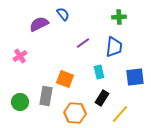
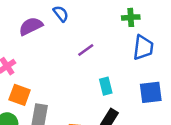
blue trapezoid: (114, 47) -> (143, 47), moved
orange square: (65, 79) -> (20, 95), moved

